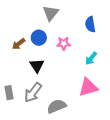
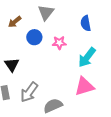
brown arrow: (19, 44) -> (15, 22), moved
cyan arrow: (91, 58) -> (87, 57), size x1.5
black triangle: (37, 66) -> (12, 65), moved

